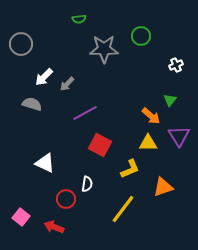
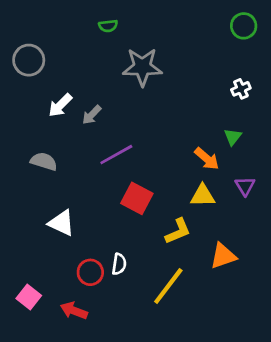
green circle: (141, 36) -> (244, 26), moved
gray semicircle: (32, 104) -> (44, 161), moved
purple triangle: (179, 136) -> (245, 186), size x0.7
white semicircle: (87, 184) -> (119, 264), moved

